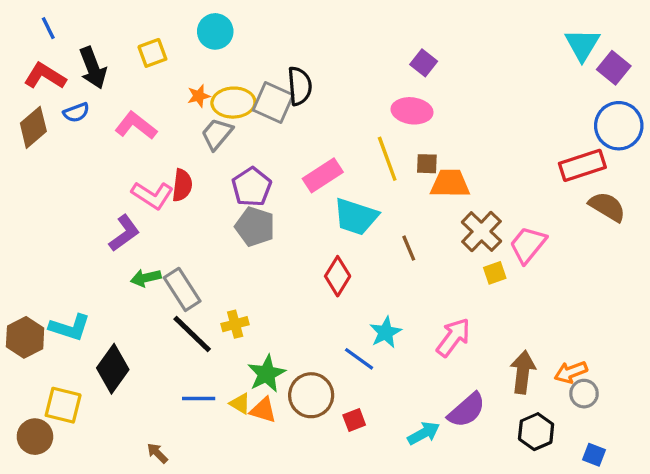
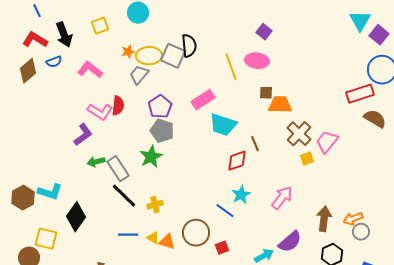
yellow line: (387, 159) -> (231, 67), moved
red diamond: (338, 276) -> (237, 161), moved, turned 40
yellow cross: (235, 324) -> (155, 205), moved
green star: (266, 374) -> (151, 157), moved

